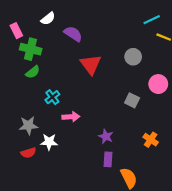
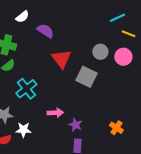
pink circle: (158, 84) -> (123, 57), moved
cyan cross: (52, 97) -> (26, 89), size x1.5
gray square: (132, 100) -> (86, 77), moved, size x1.5
pink arrow: (71, 117) -> (55, 113), moved

